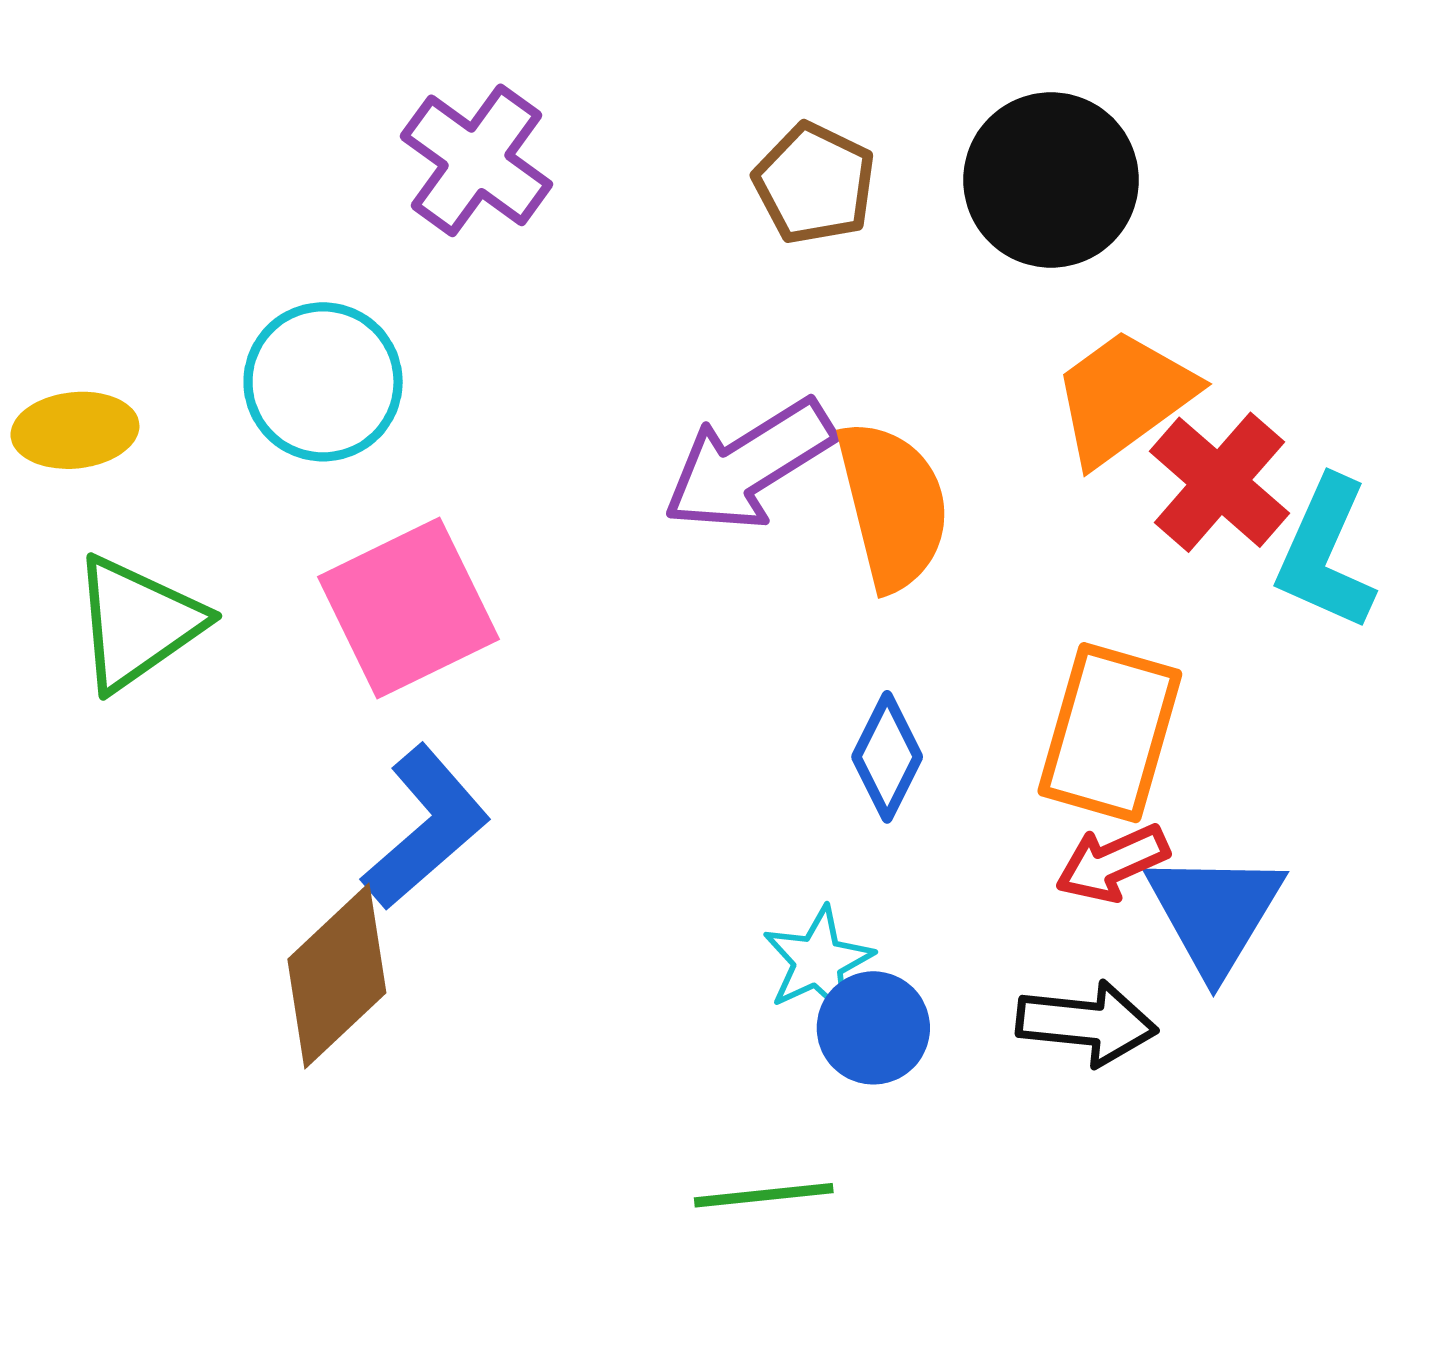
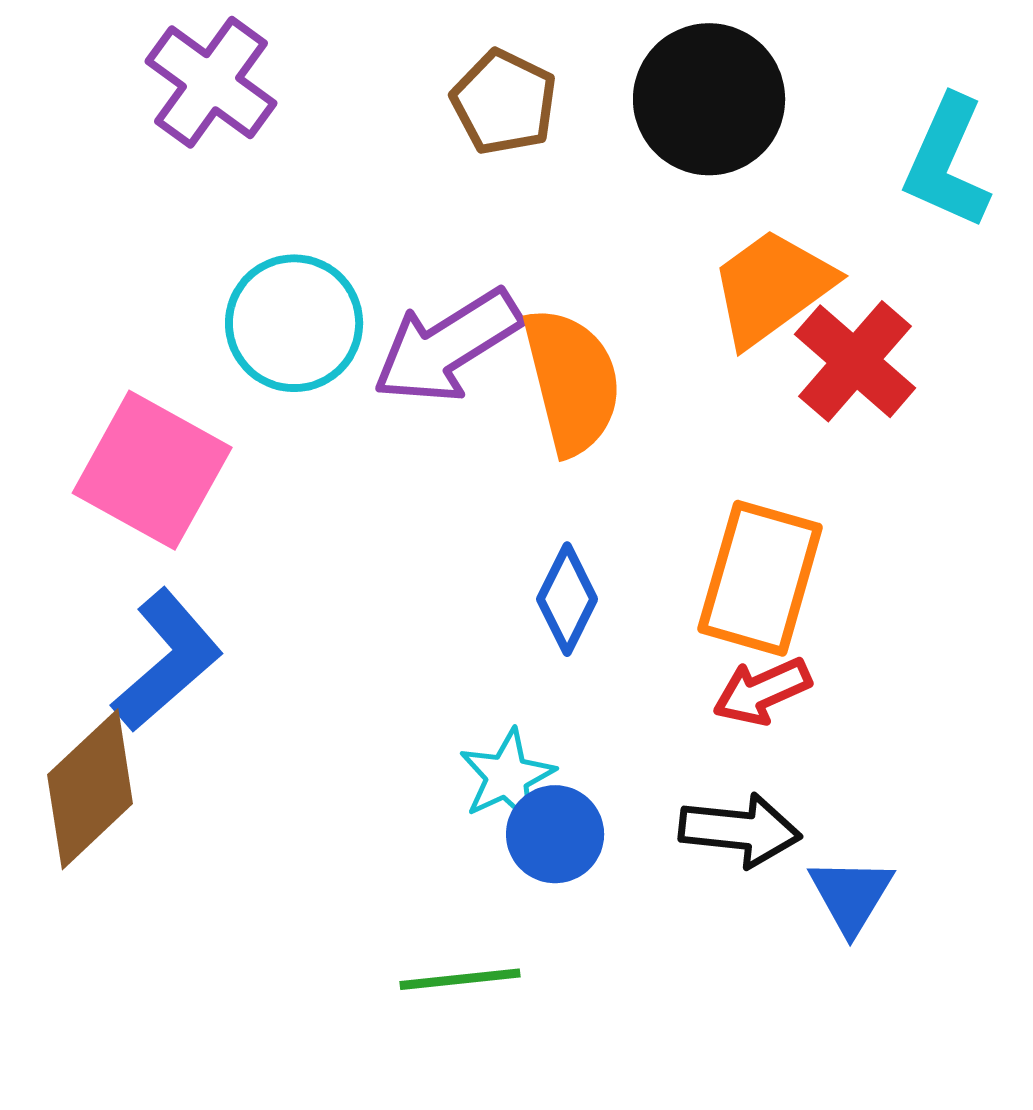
cyan circle: (323, 382) -> (294, 323), moved
cyan L-shape: (1326, 554) -> (947, 162), moved
pink square: (408, 608) -> (152, 470), turned -35
blue triangle: (1215, 913) -> (851, 895), moved, size x0.7

